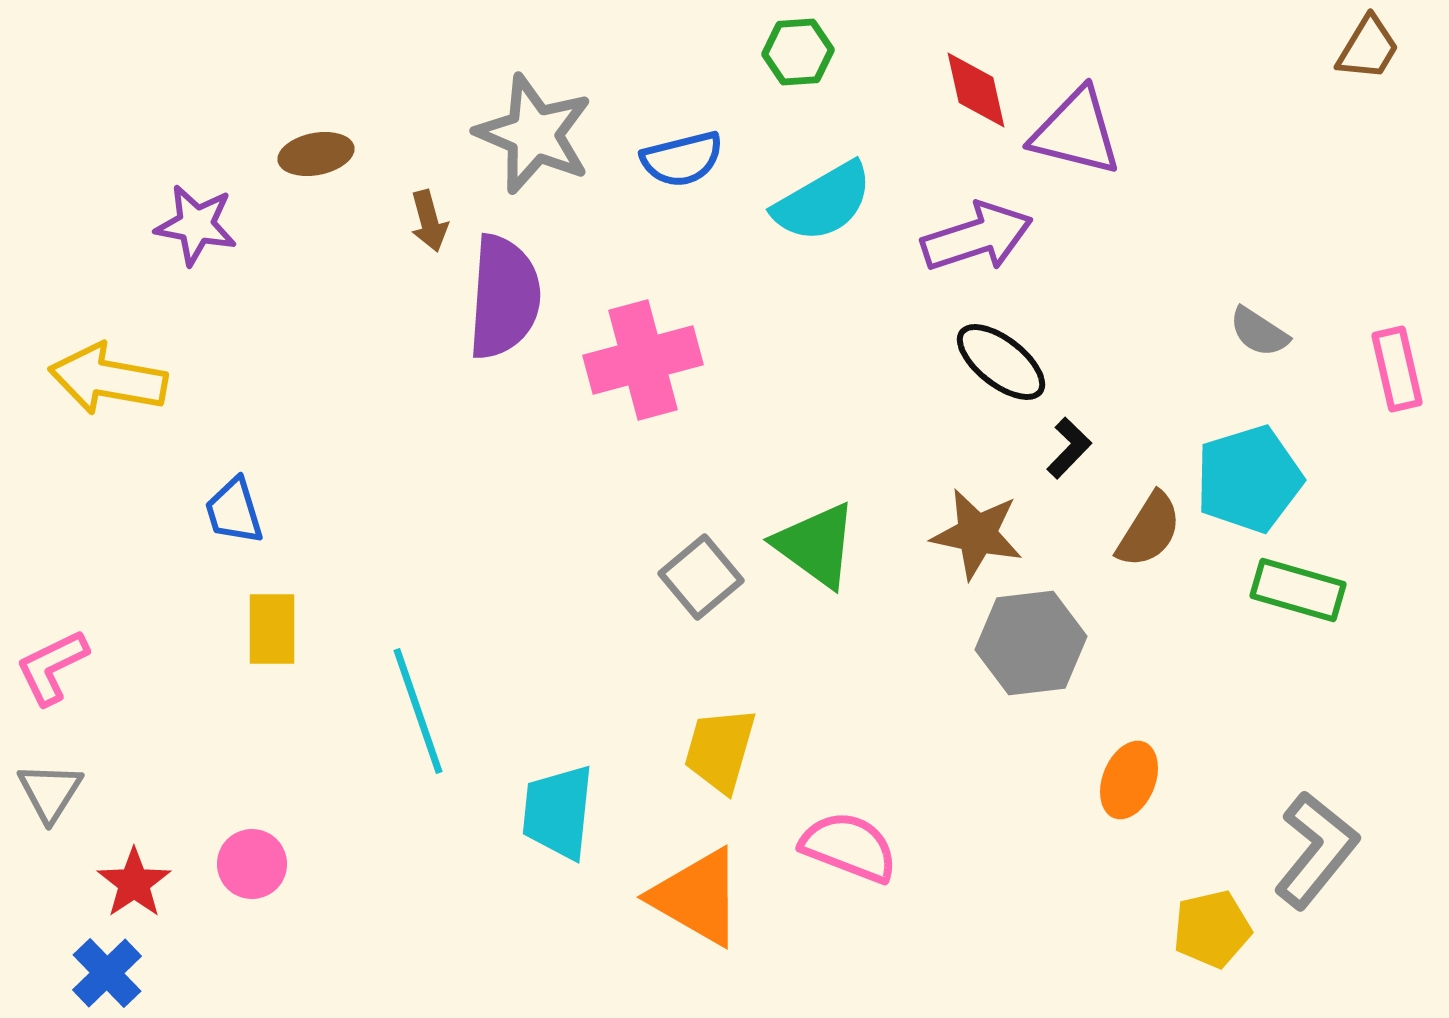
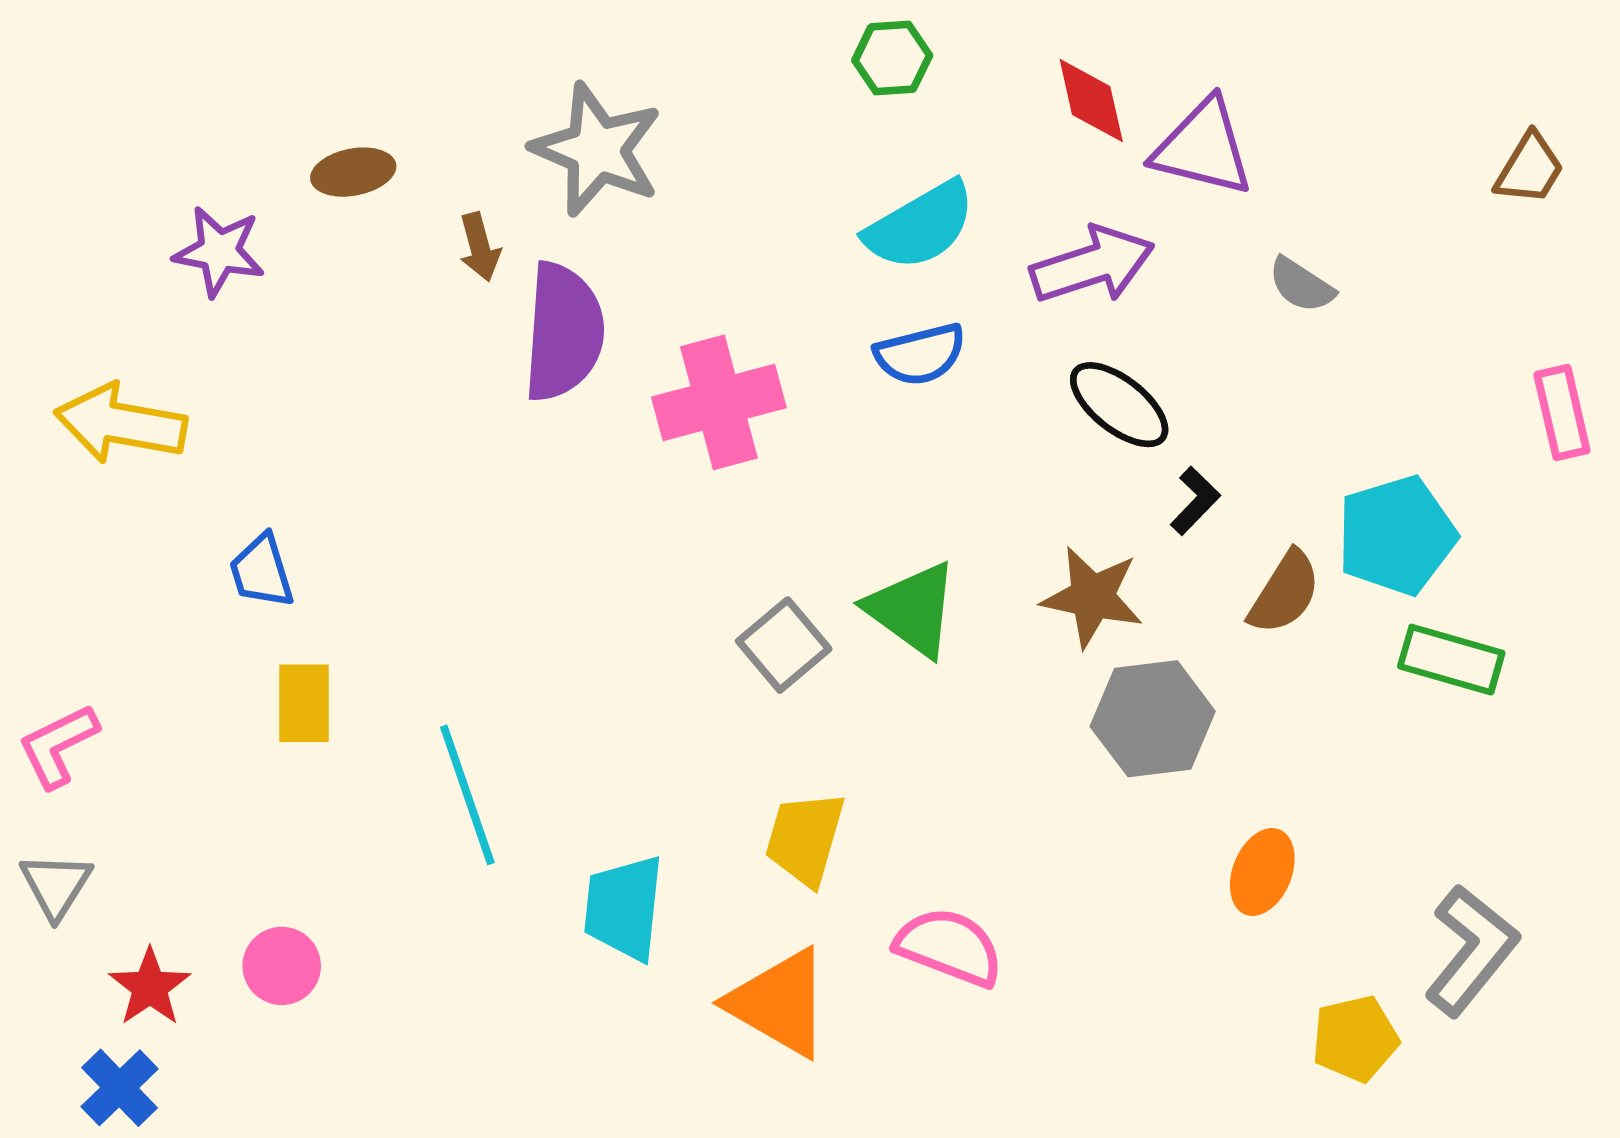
brown trapezoid: (1368, 48) -> (1529, 169), moved
blue semicircle: (682, 159) -> (920, 354), moved
gray semicircle: (1259, 332) -> (1301, 285), moved

